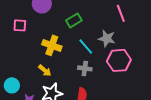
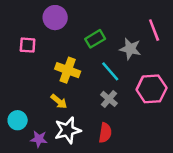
gray star: (107, 38) -> (130, 49), moved
gray cross: (85, 68) -> (109, 99), turned 32

